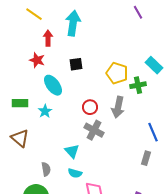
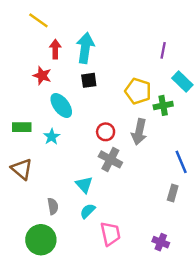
purple line: (138, 12) -> (163, 50), moved, turned 40
cyan arrow: (73, 23) -> (85, 48), moved
cyan semicircle: (75, 173) -> (88, 211), turned 120

